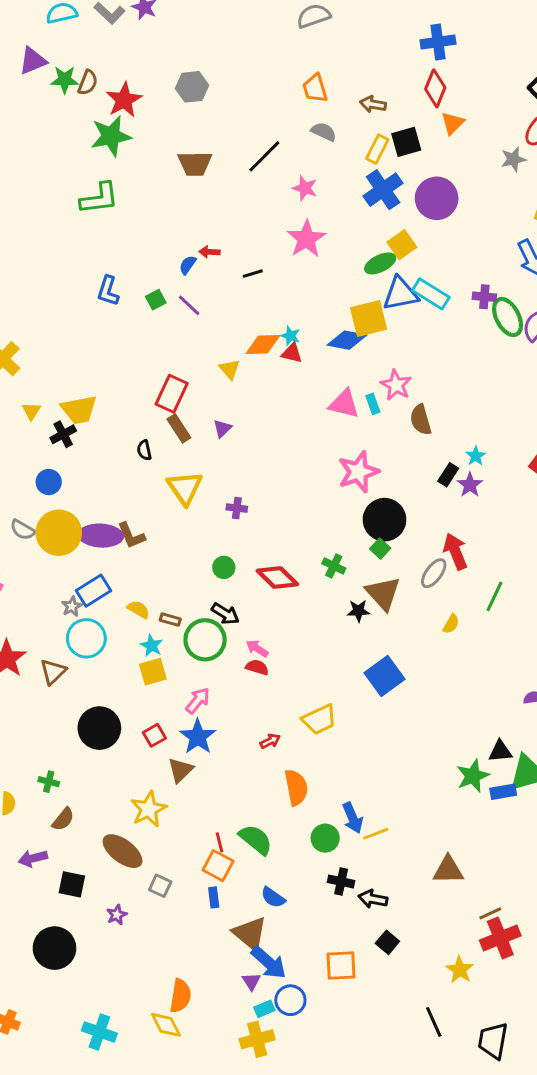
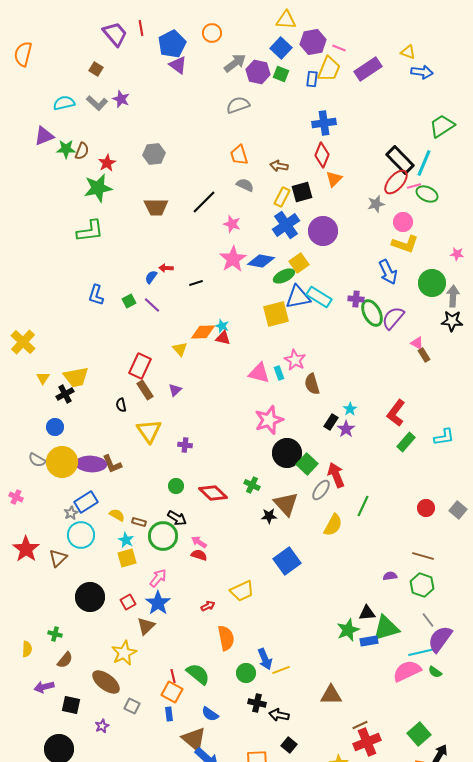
red star: (124, 100) -> (107, 163), size x0.7
blue diamond: (347, 340) -> (261, 261), moved
green square: (380, 549) -> (307, 464), moved, size x1.5
yellow semicircle: (451, 624) -> (333, 525), size x1.6

